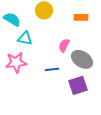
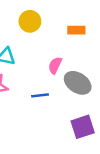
purple square: (78, 85) -> (83, 127), moved

